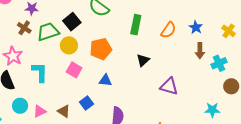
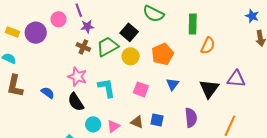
orange semicircle: (168, 30) -> (208, 46), moved
black triangle: (143, 60) -> (209, 89), moved, size x1.5
pink square: (74, 70) -> (141, 89), moved
blue triangle: (105, 80) -> (173, 84), turned -48
blue square: (86, 103) -> (157, 120), moved, turned -32

